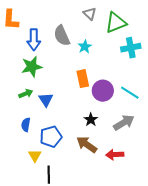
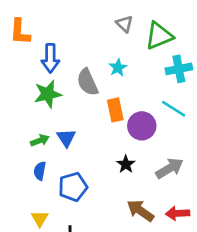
gray semicircle: (62, 36) -> (87, 82), moved
cyan line: (130, 93) -> (174, 109), moved
green arrow: (26, 94) -> (40, 140), moved
brown arrow: (87, 145) -> (140, 211), moved
red arrow: (115, 155) -> (178, 213), moved
yellow triangle: (35, 156) -> (40, 219), moved

